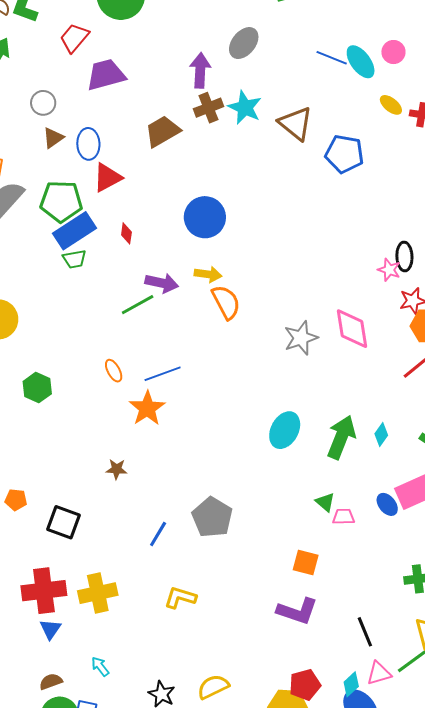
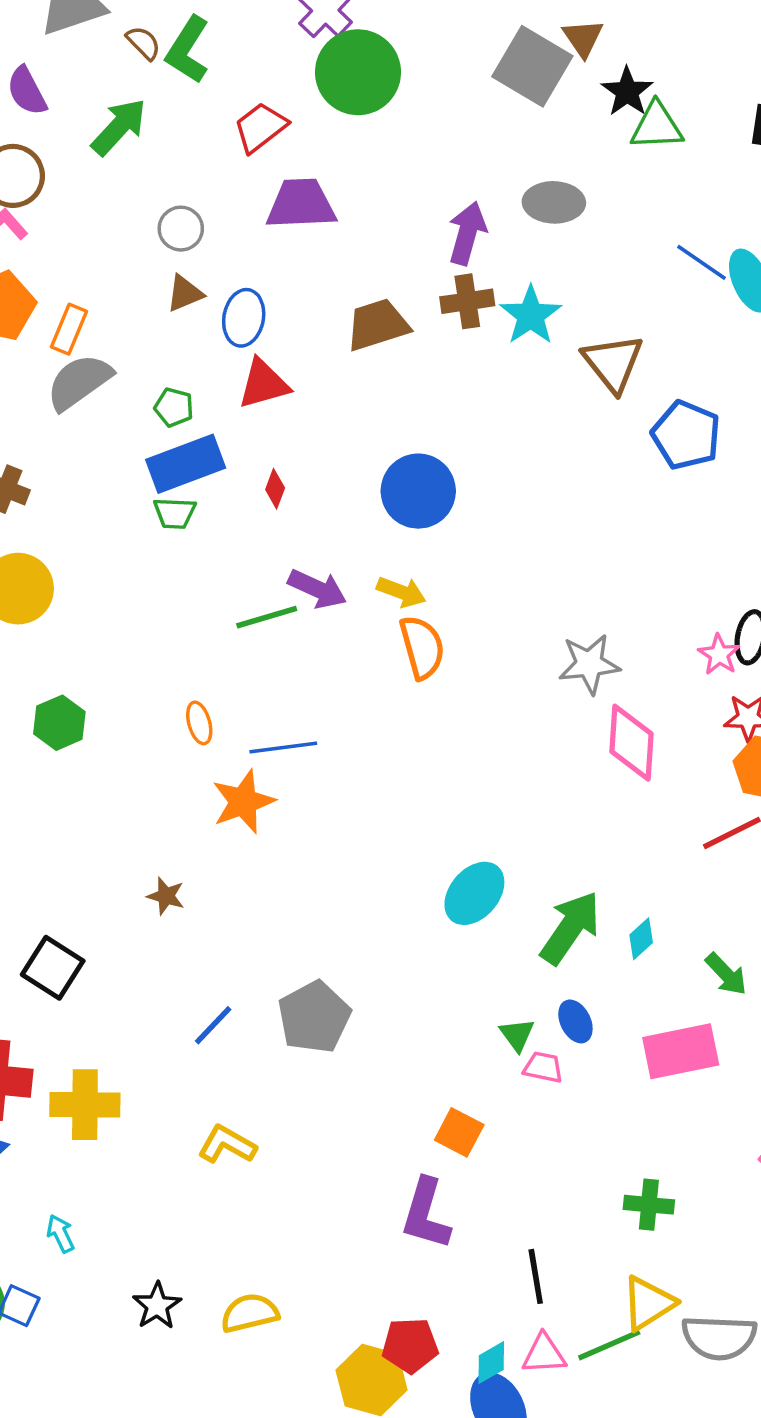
gray ellipse: (244, 43) -> (554, 202), turned 40
green pentagon: (61, 201) -> (174, 407), size x0.5
gray star: (301, 338) -> (589, 664), moved
blue ellipse: (387, 504) -> (575, 1021), moved
purple L-shape: (297, 611) -> (426, 1214), turned 75

